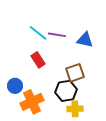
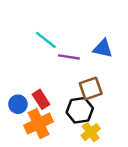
purple line: (57, 35) -> (69, 57), moved
red rectangle: (38, 60) -> (41, 99), moved
yellow cross: (75, 109) -> (91, 132), turned -35

